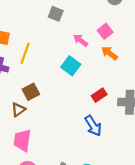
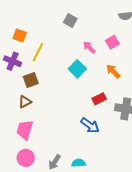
orange arrow: (109, 53) -> (113, 71), moved
brown square: (31, 92) -> (31, 80), moved
blue arrow: (93, 126) -> (90, 125), turned -30

